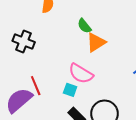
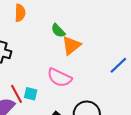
cyan square: (70, 90) -> (31, 94), moved

